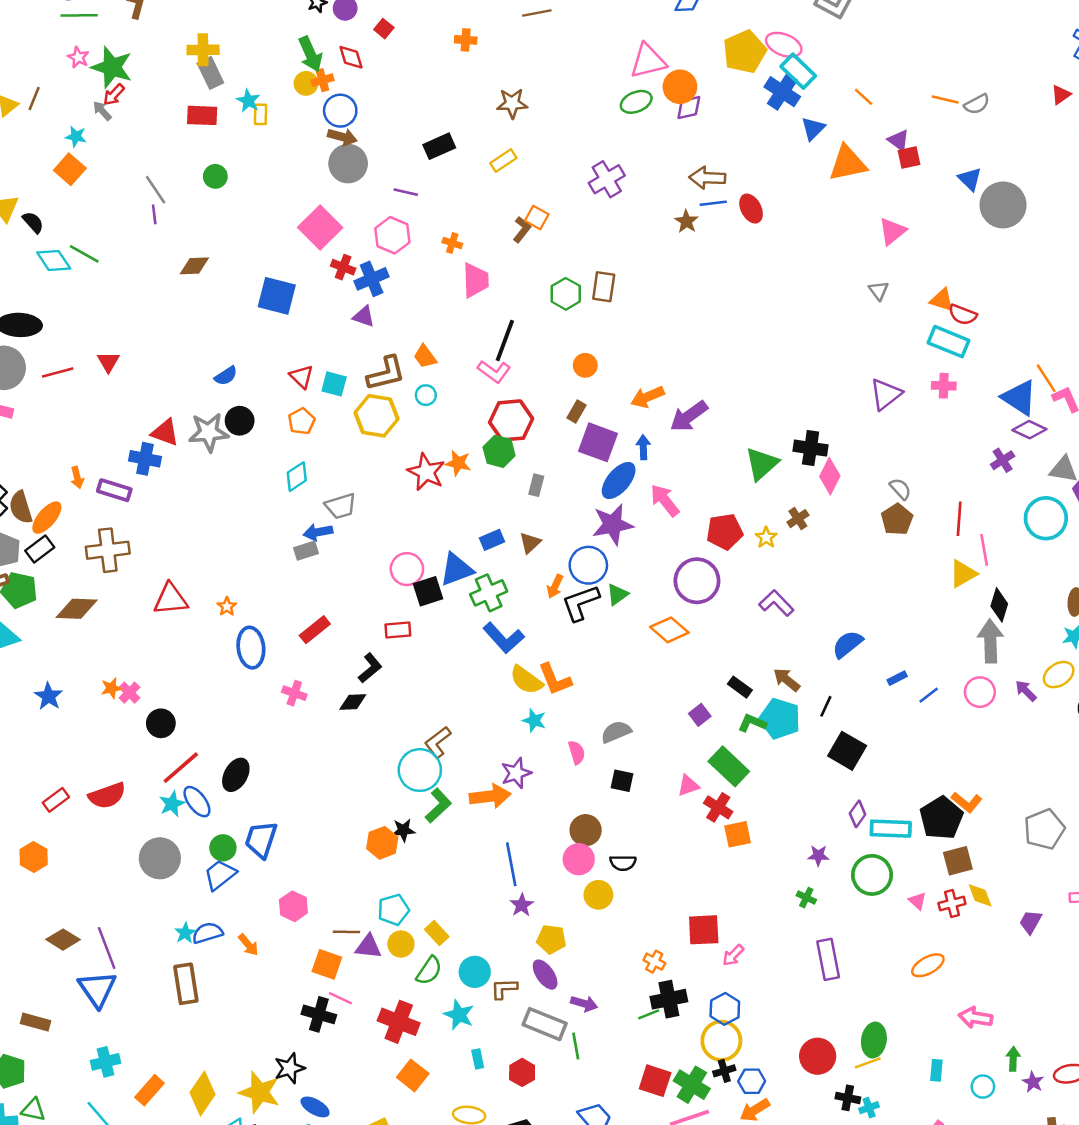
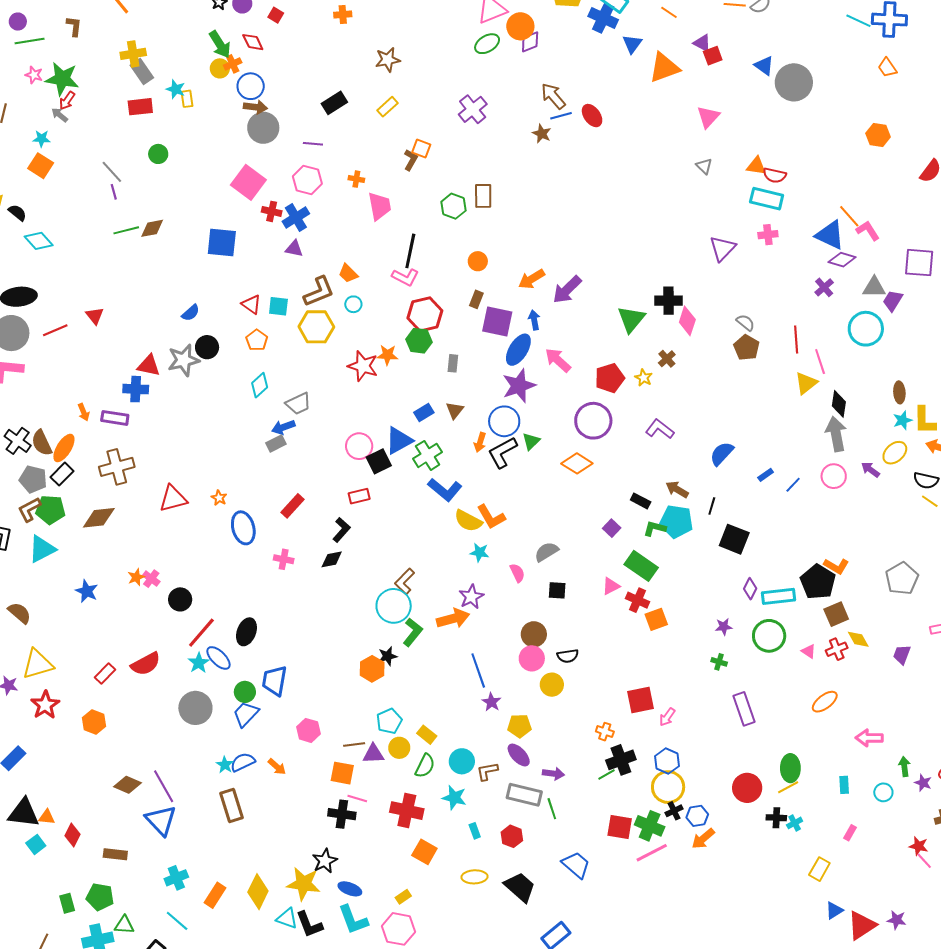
brown arrow: (707, 178) -> (553, 96), turned 56
green line: (84, 254) -> (126, 230), moved, turned -35

